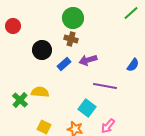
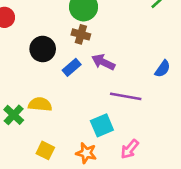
purple arrow: (88, 60) -> (103, 62), turned 42
cyan square: (87, 108) -> (102, 125), turned 30

